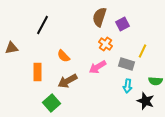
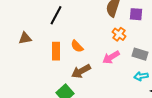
purple square: (122, 24) -> (136, 14), turned 32
orange rectangle: (38, 72) -> (56, 51), moved
cyan arrow: (128, 86) -> (141, 76), turned 72

